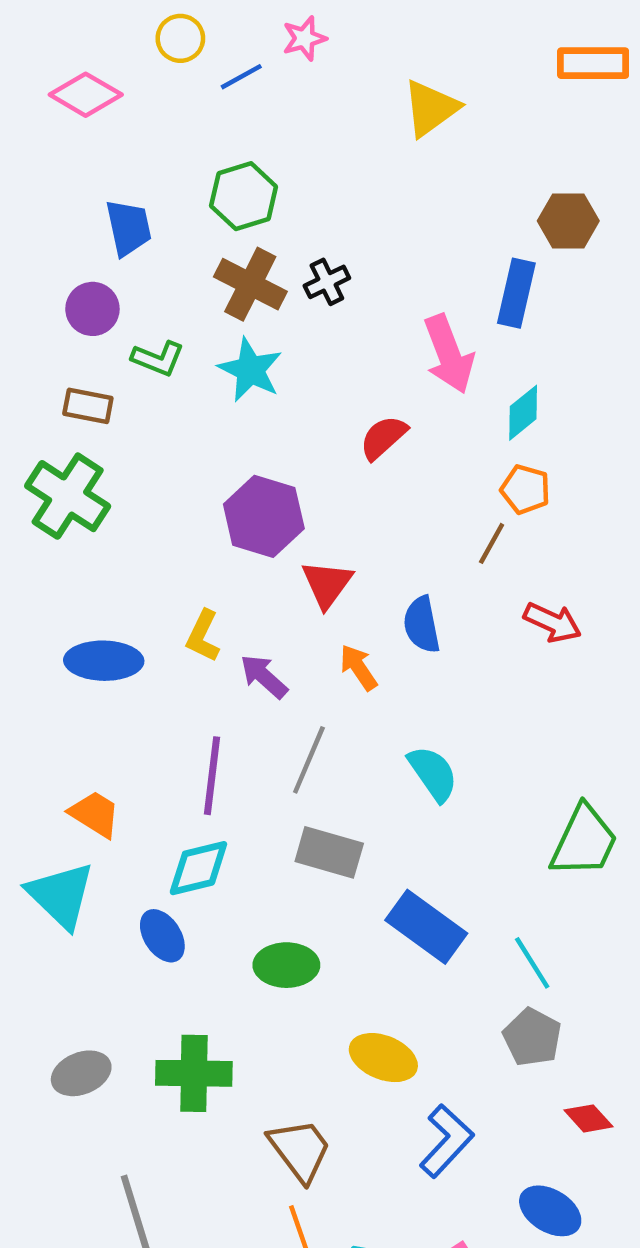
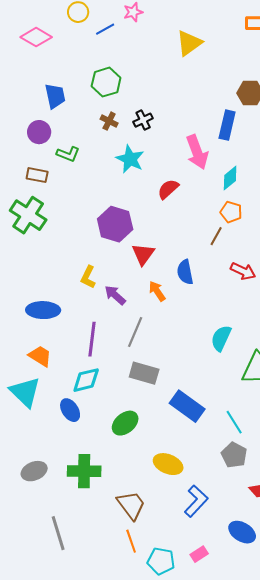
brown cross: (250, 284) -> (109, 121), size x0.6
cyan star: (250, 370) -> (130, 159), moved
blue ellipse: (104, 661) -> (43, 310), moved
cyan semicircle: (433, 773) -> (221, 338), moved, turned -120
green ellipse: (286, 965) -> (125, 423), turned -40

